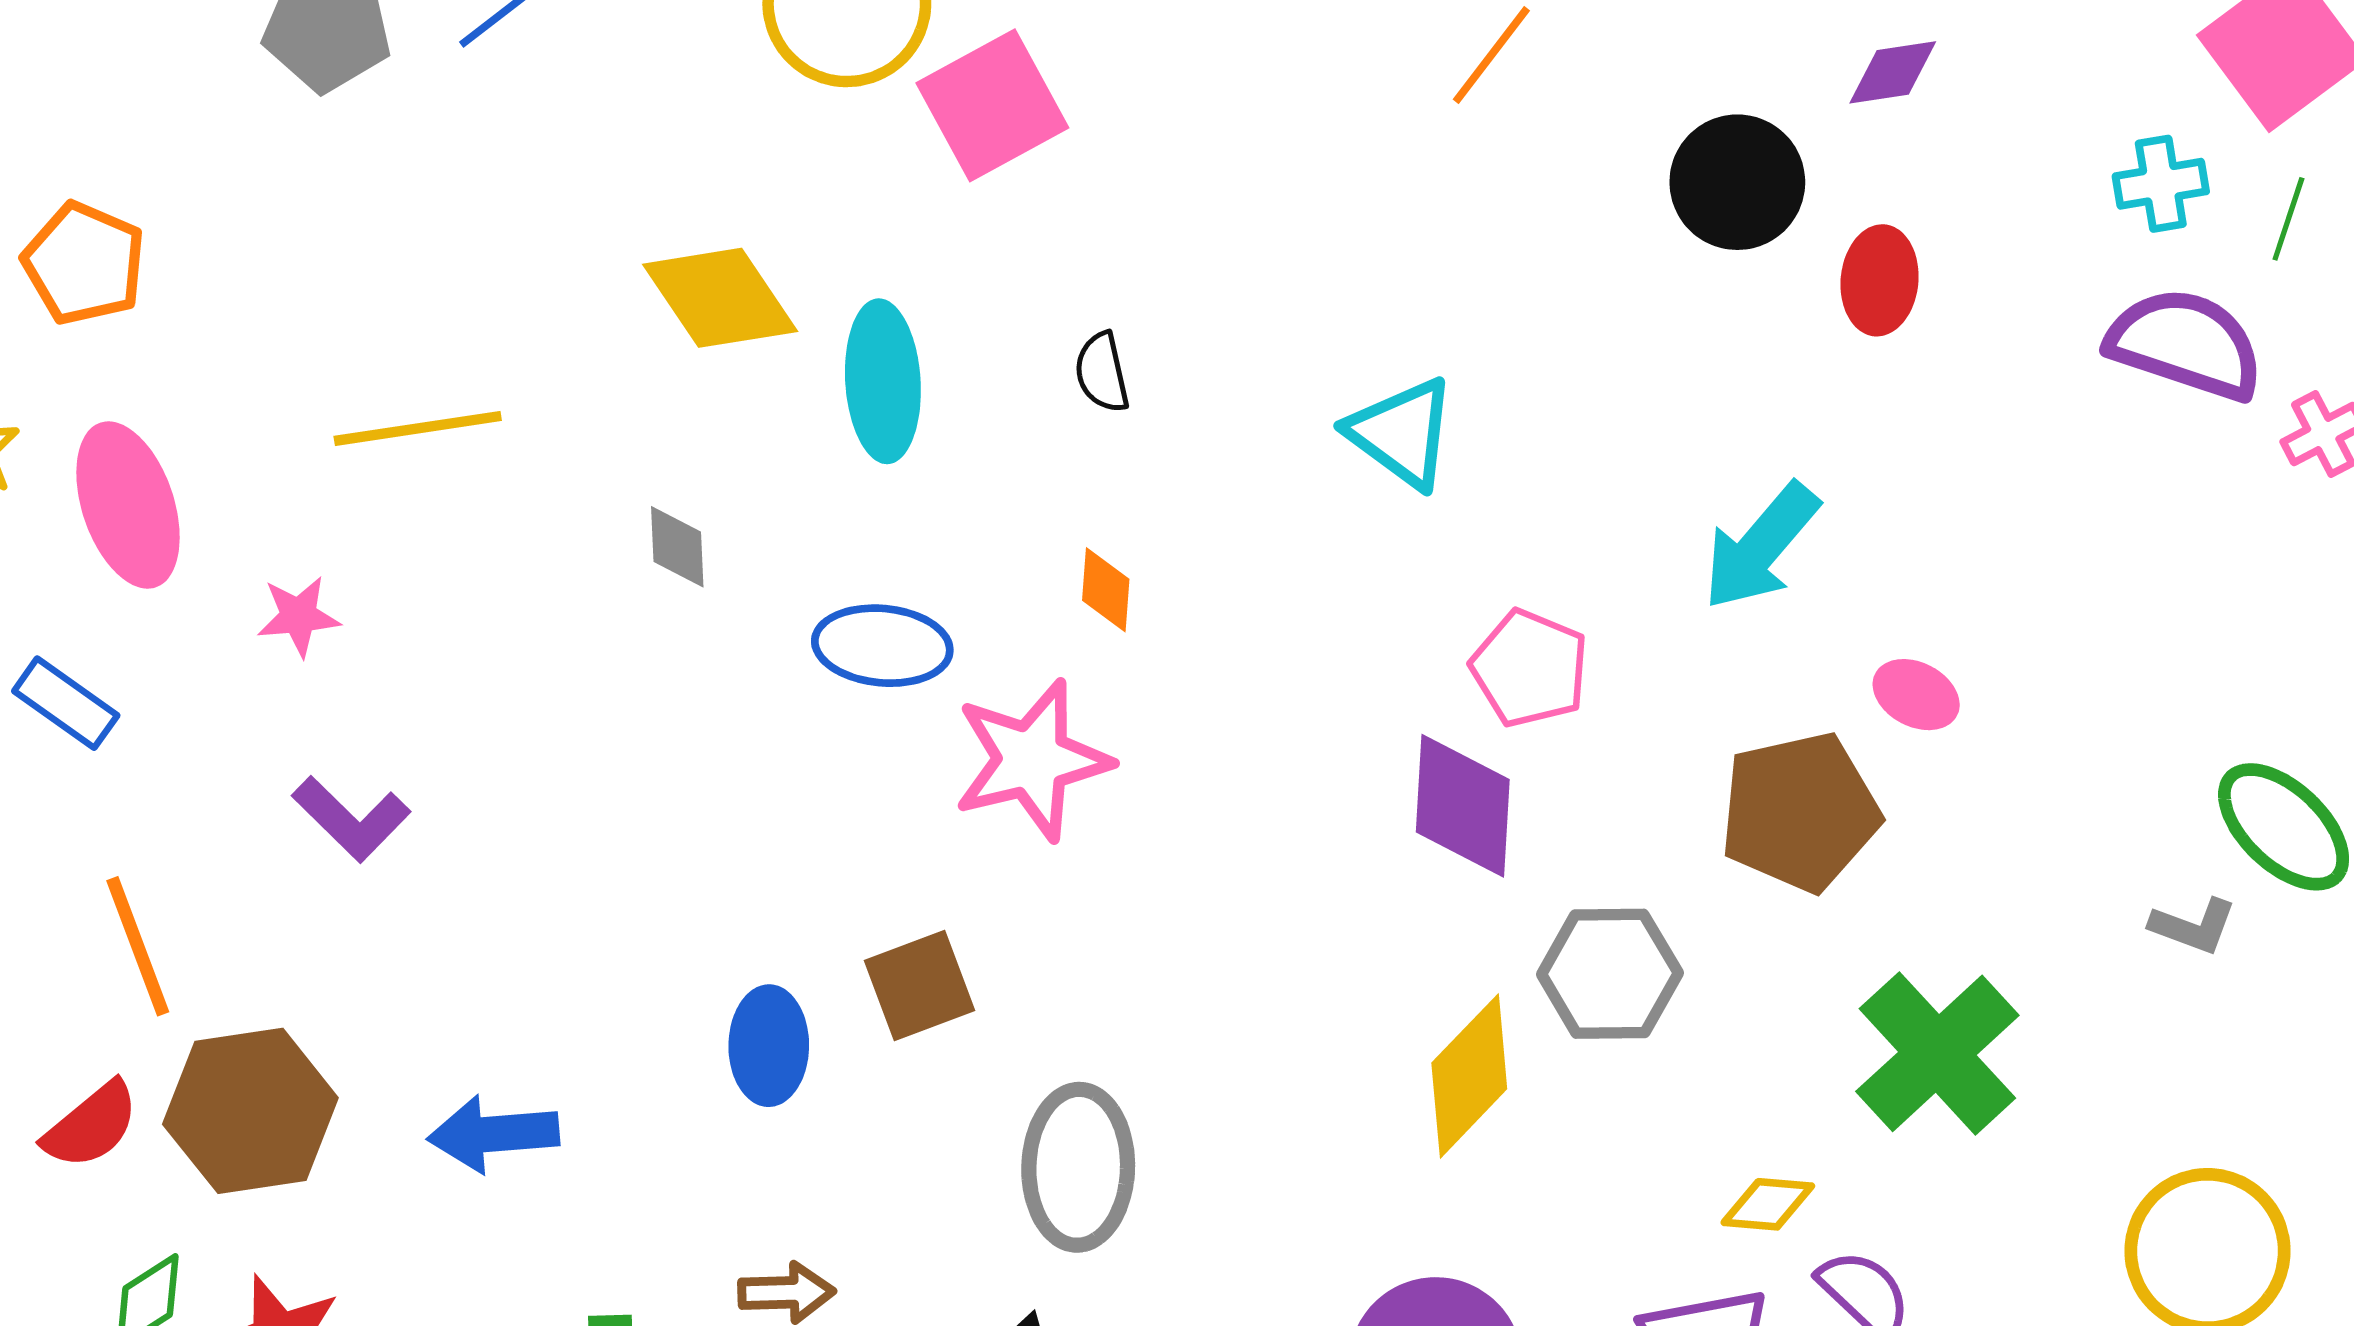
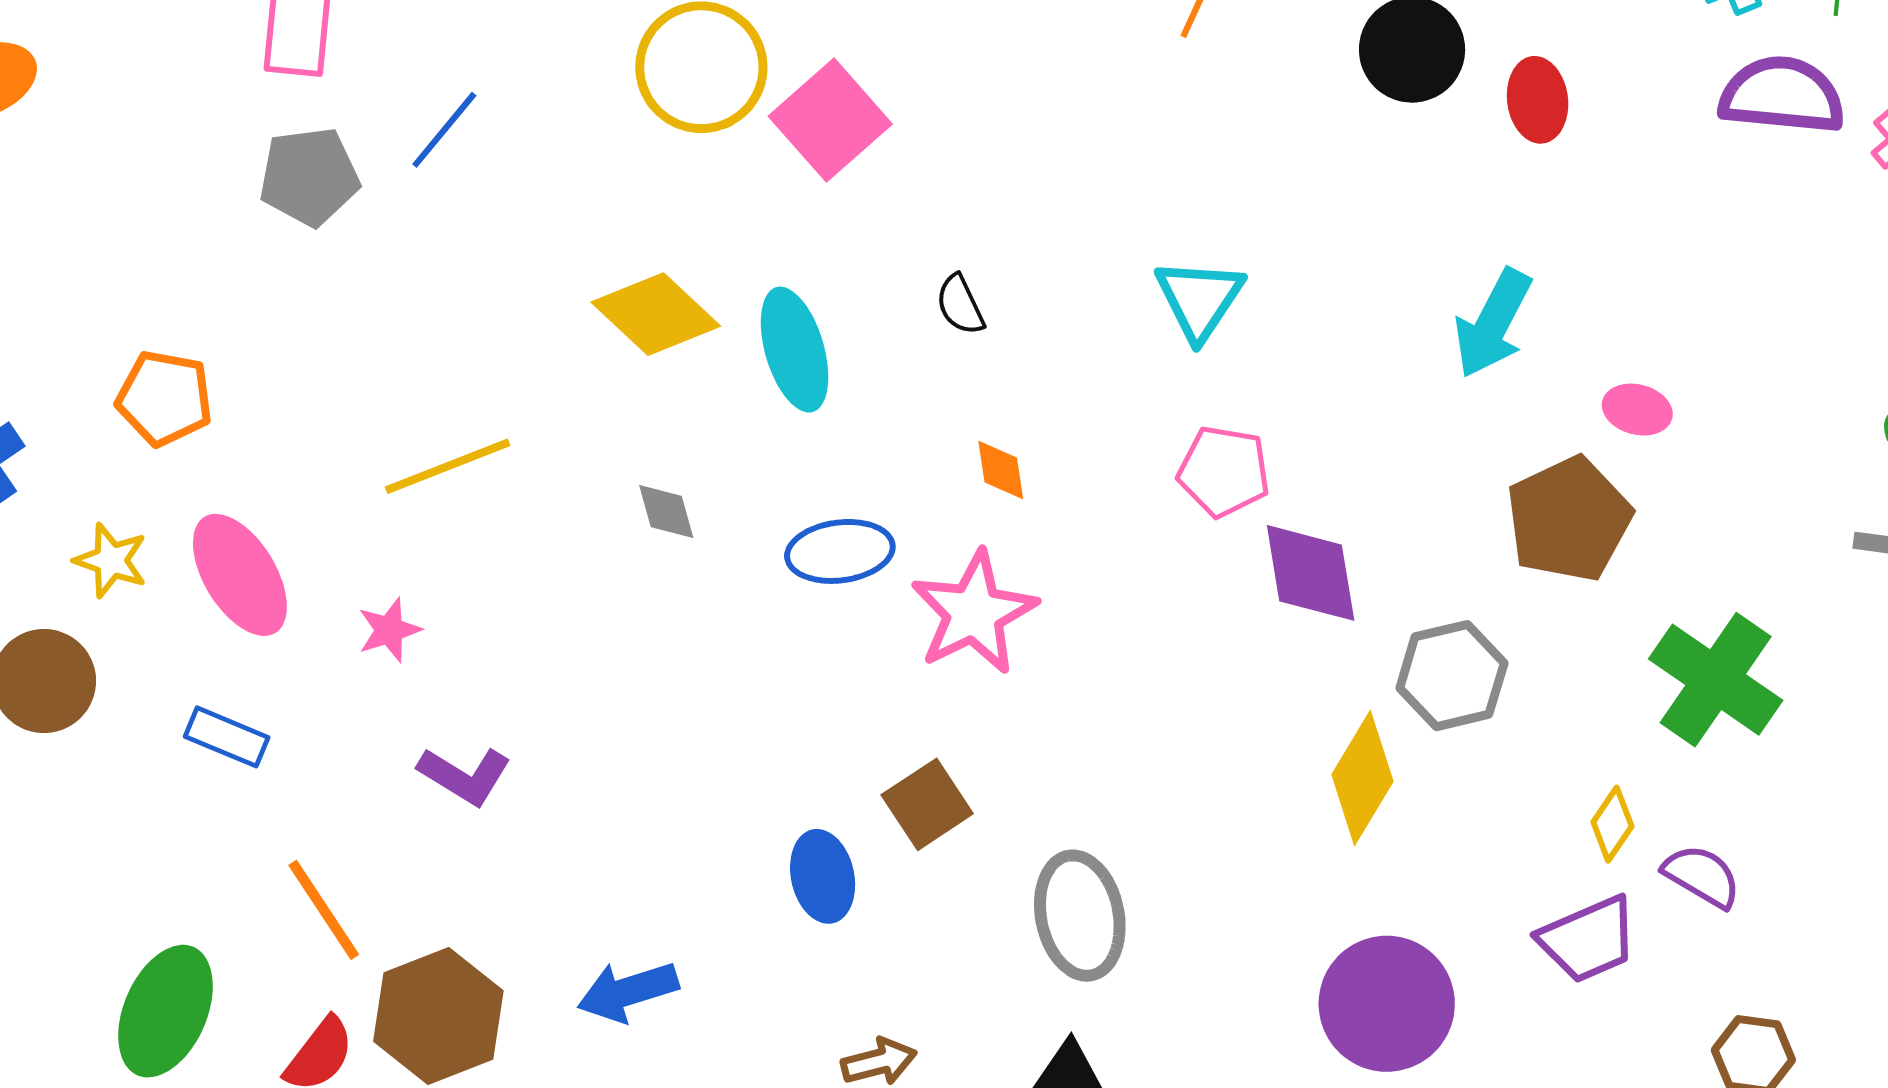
cyan triangle: (1402, 433) -> (1199, 299), turned 40
pink pentagon: (1530, 668) -> (1224, 471), moved
yellow diamond: (1768, 1204) -> (1612, 824), turned -48

